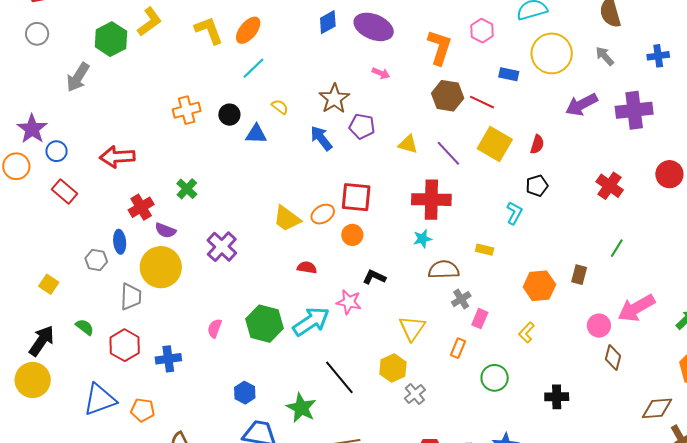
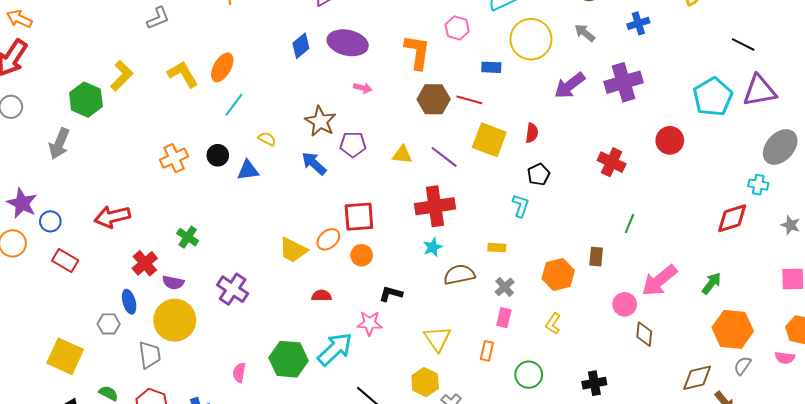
yellow square: (49, 284) -> (65, 356), size x1.8
gray cross: (461, 299) -> (505, 287), moved

